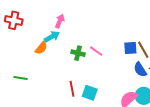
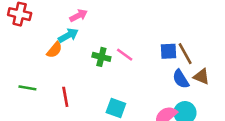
pink arrow: (60, 21) -> (79, 16), turned 40
red line: (72, 89) -> (65, 97), moved

